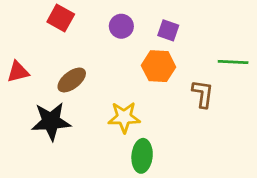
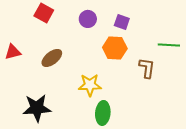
black star: (51, 121) -> (37, 108), moved

